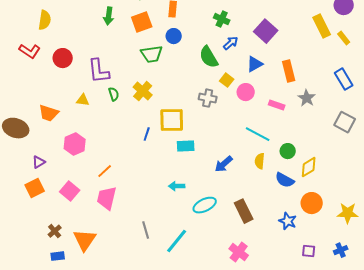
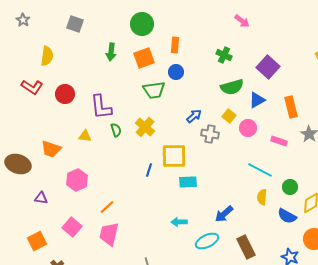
blue arrow: (231, 43) -> (194, 116), moved
green semicircle: (209, 57) -> (232, 87), moved, turned -75
purple triangle: (39, 162) -> (41, 198), turned 40
blue arrow: (224, 164) -> (224, 214), moved
orange square: (35, 188) -> (37, 241), moved

